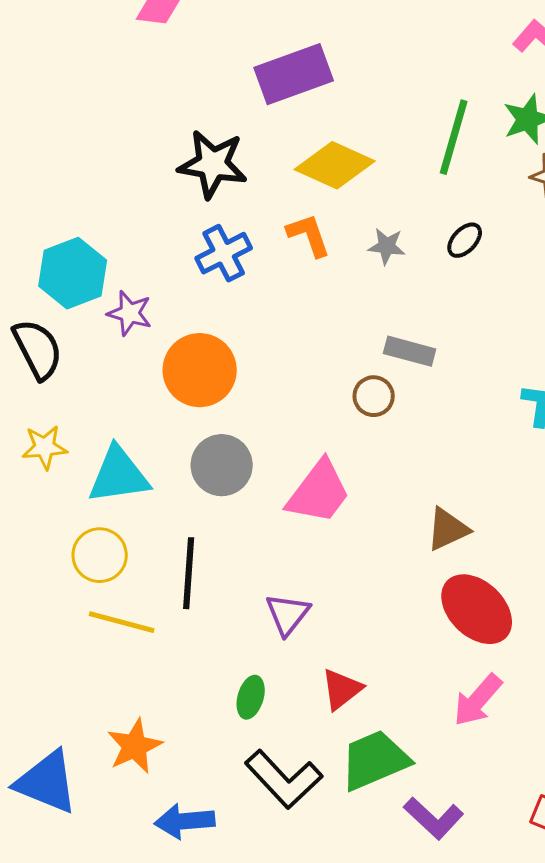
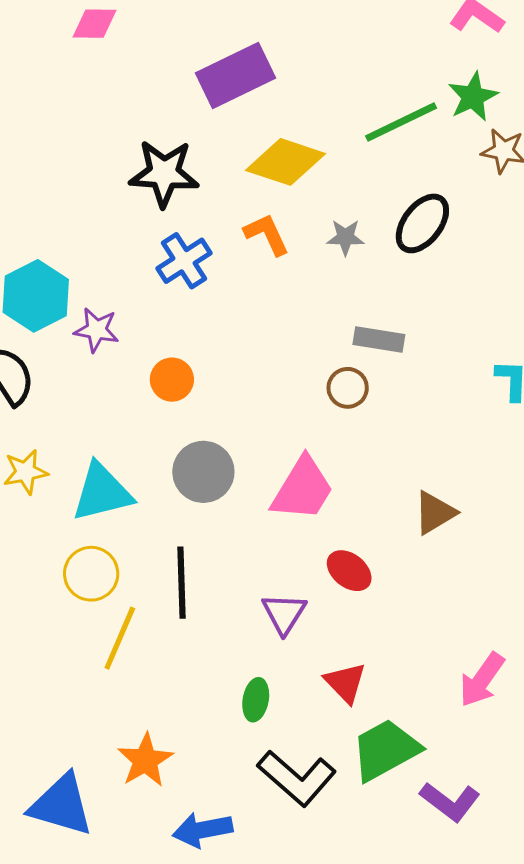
green line: (454, 137) -> (401, 122), turned 54
black ellipse: (465, 240) -> (422, 223), size x1.6
orange circle: (200, 370) -> (172, 380), size x0.6
red ellipse: (477, 609) -> (349, 571), moved, size x0.6
yellow line: (122, 622) -> (120, 638), turned -76
red triangle: (342, 689) -> (345, 683), turned -30

